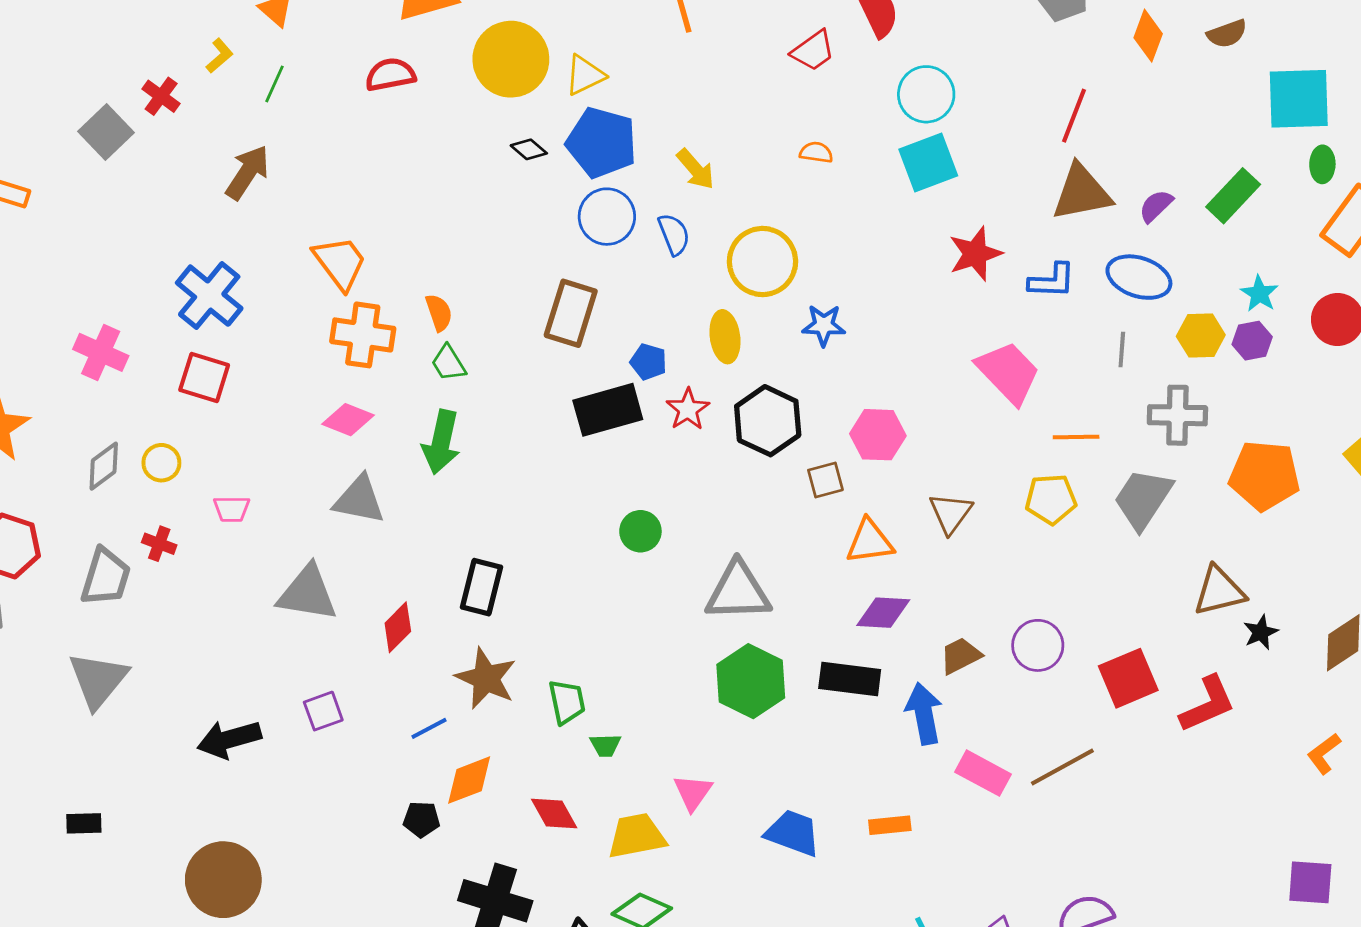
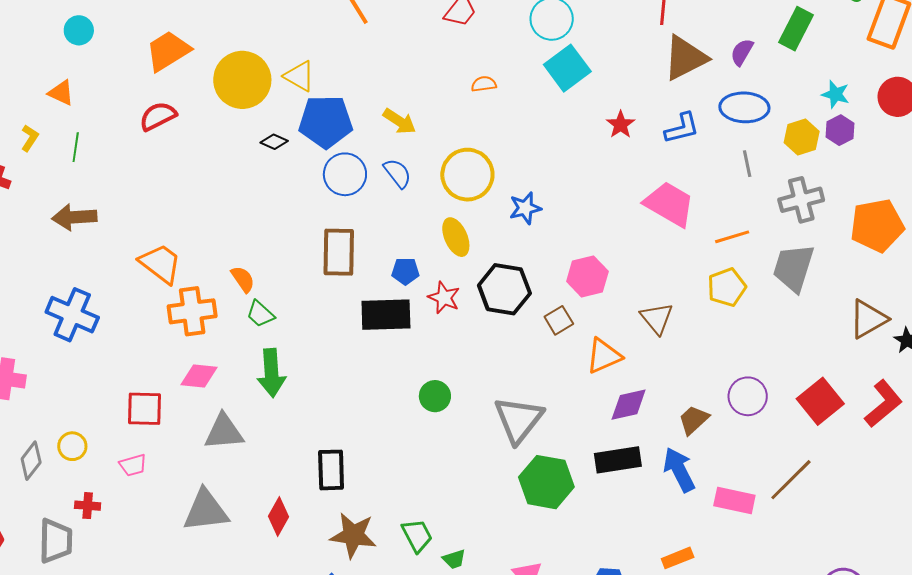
yellow triangle: (585, 75) -> (299, 76), turned -48
brown arrow: (247, 172) -> (74, 217), turned -111
red star: (975, 254) -> (621, 125), size x0.7
red square: (204, 378) -> (144, 409), moved
black rectangle: (608, 410) -> (386, 315), turned 30
gray triangle: (738, 592) -> (519, 420), turned -34

